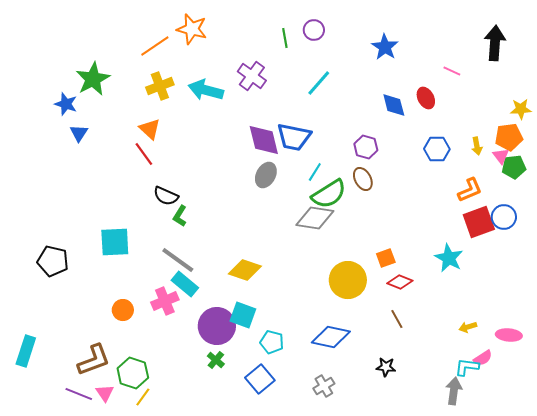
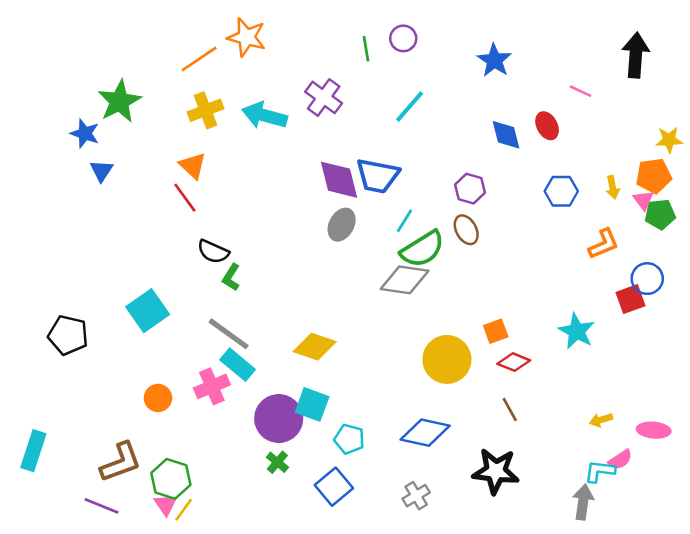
red square: (479, 222) -> (631, 299), moved, size x0.7
cyan square: (115, 242) -> (148, 311), turned -32
black star: (386, 367) -> (496, 471), size x1.8
pink triangle: (105, 393) -> (166, 505), moved

